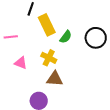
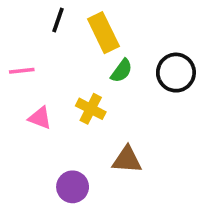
yellow rectangle: (47, 25) -> (103, 33), moved
brown triangle: (55, 79) -> (127, 160), moved

